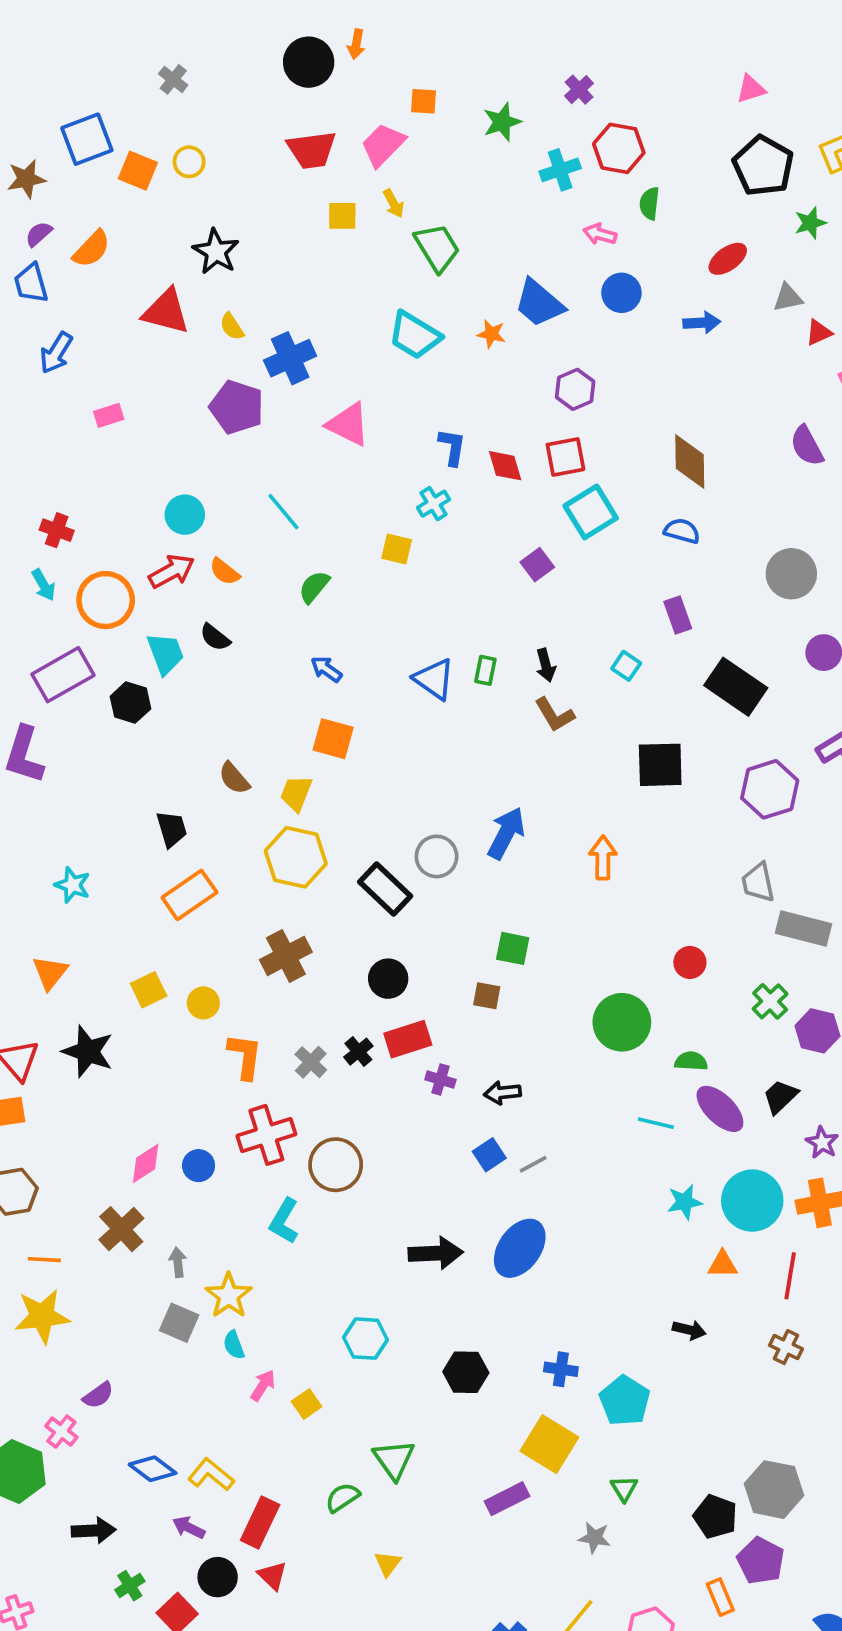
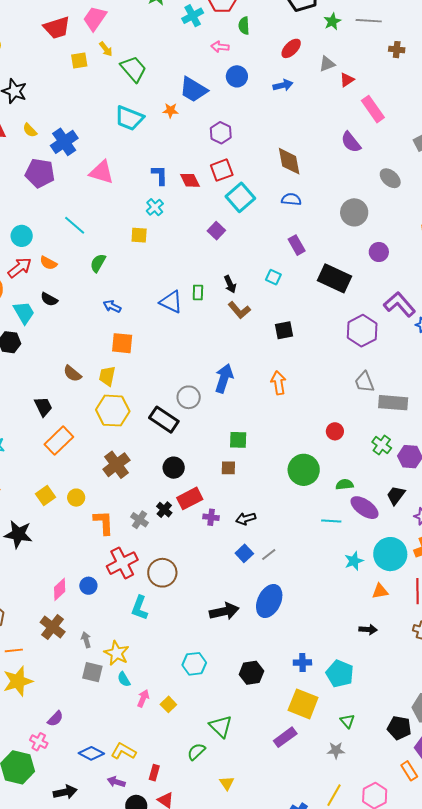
black square: (660, 765) -> (284, 330), moved, size x0.7
red rectangle: (260, 1523) -> (154, 773), size x0.6

